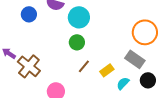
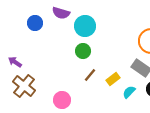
brown cross: (29, 66) -> (24, 86), moved

